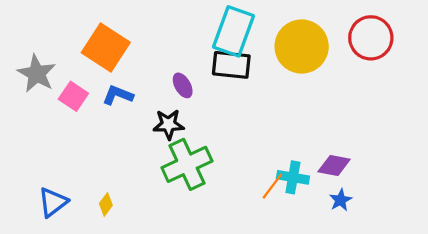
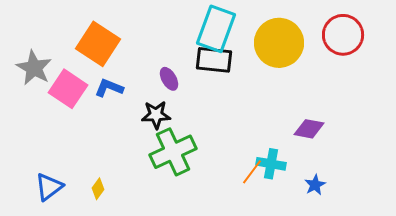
pink square: (73, 96) -> (68, 89), size x1.4
purple diamond: (334, 165) -> (309, 129), moved

